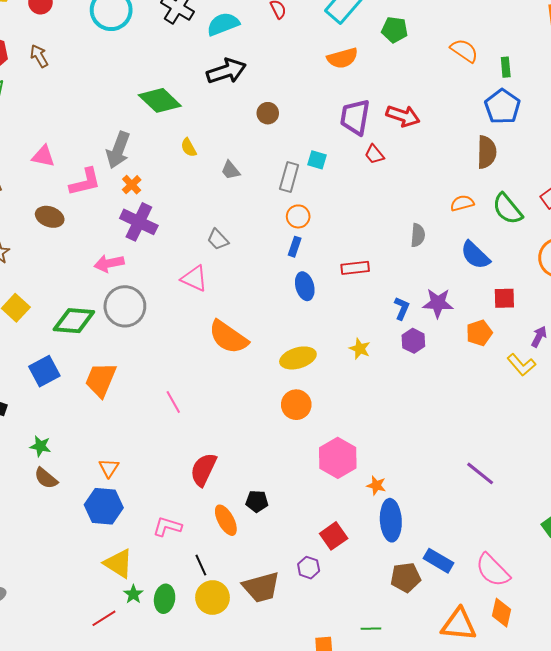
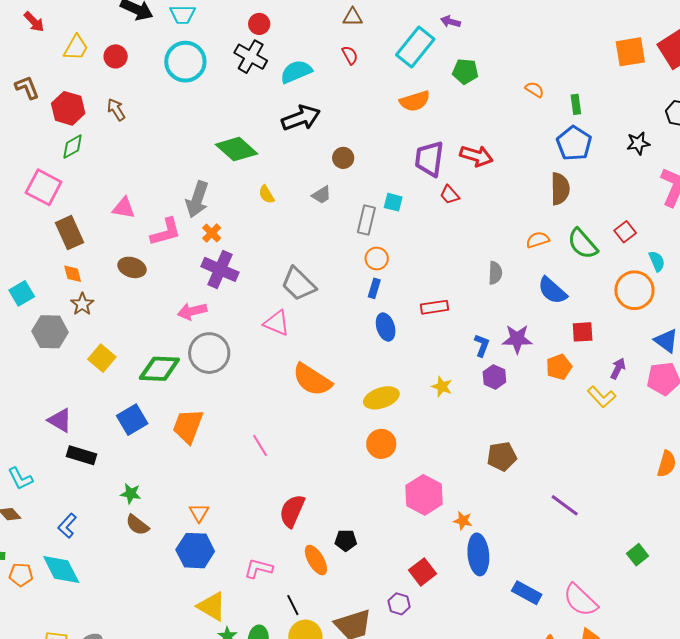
orange semicircle: (464, 51) -> (534, 89), size x0.7
gray trapezoid: (231, 170) -> (321, 195), moved, turned -80
gray trapezoid: (218, 240) -> (298, 284), size x1.6
brown pentagon: (406, 577) -> (502, 456), moved

